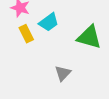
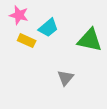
yellow rectangle: (26, 34) -> (27, 41), turned -36

